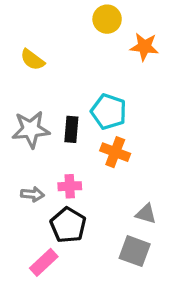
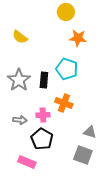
orange star: (144, 47) -> (78, 38), moved
gray star: (31, 129) -> (19, 80), turned -30
orange cross: (115, 152) -> (64, 103), moved
pink rectangle: (44, 262) -> (27, 162), turned 66

